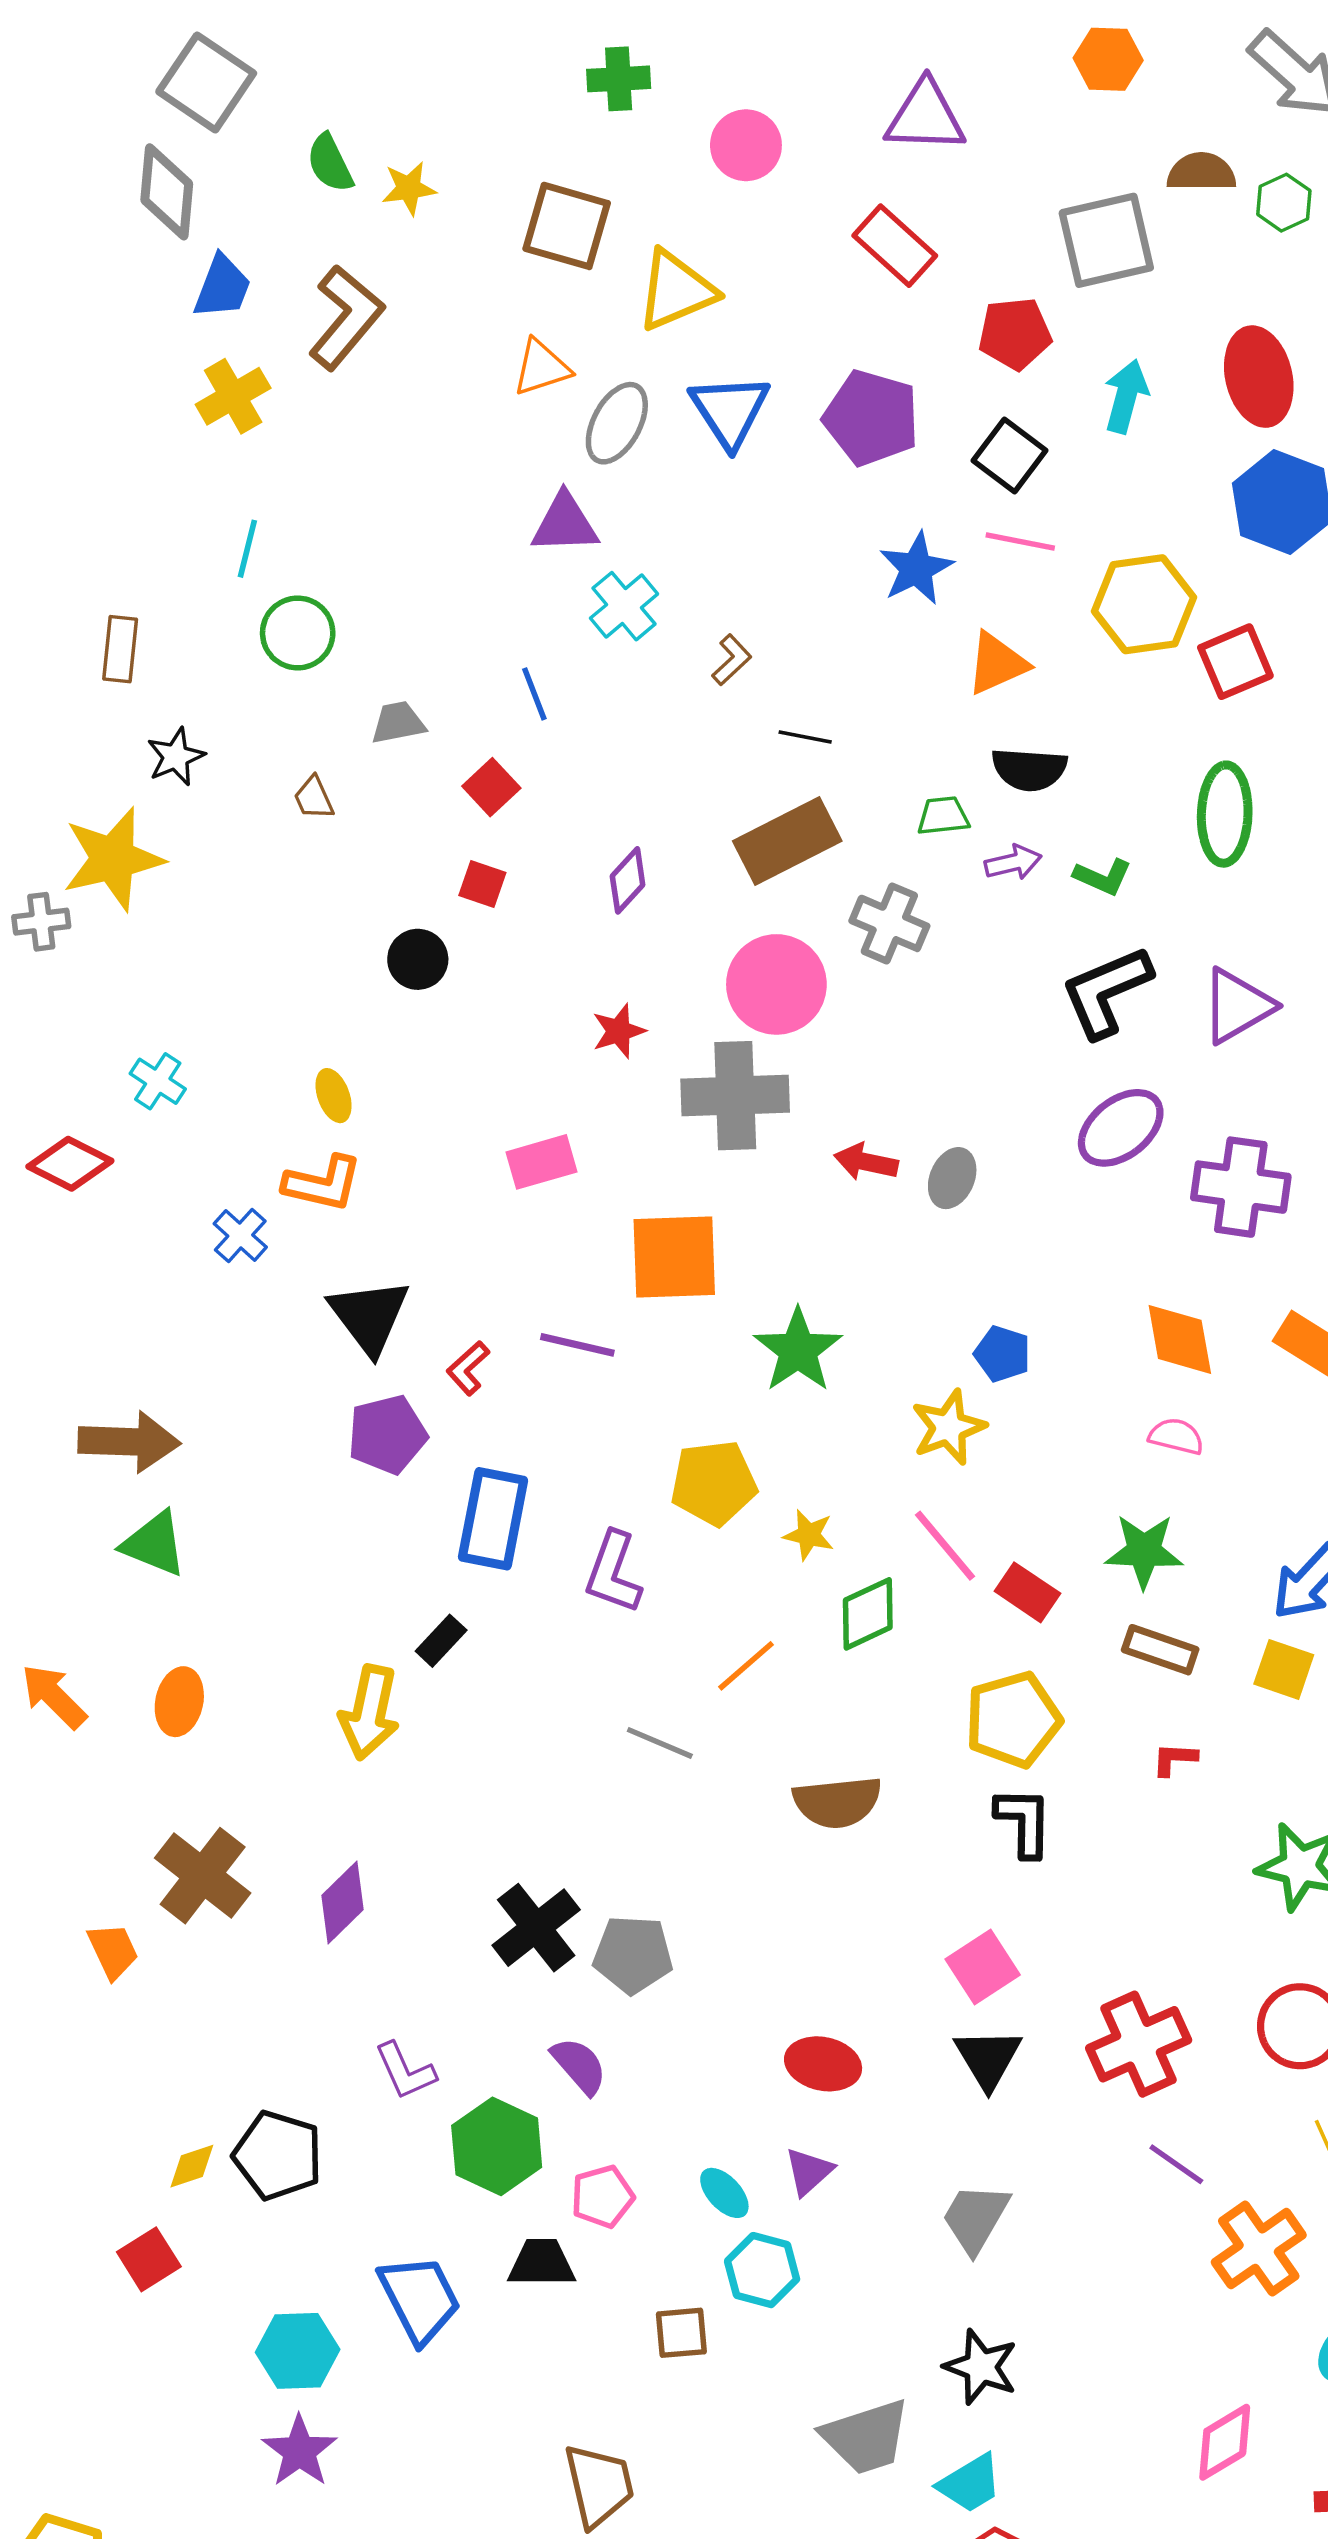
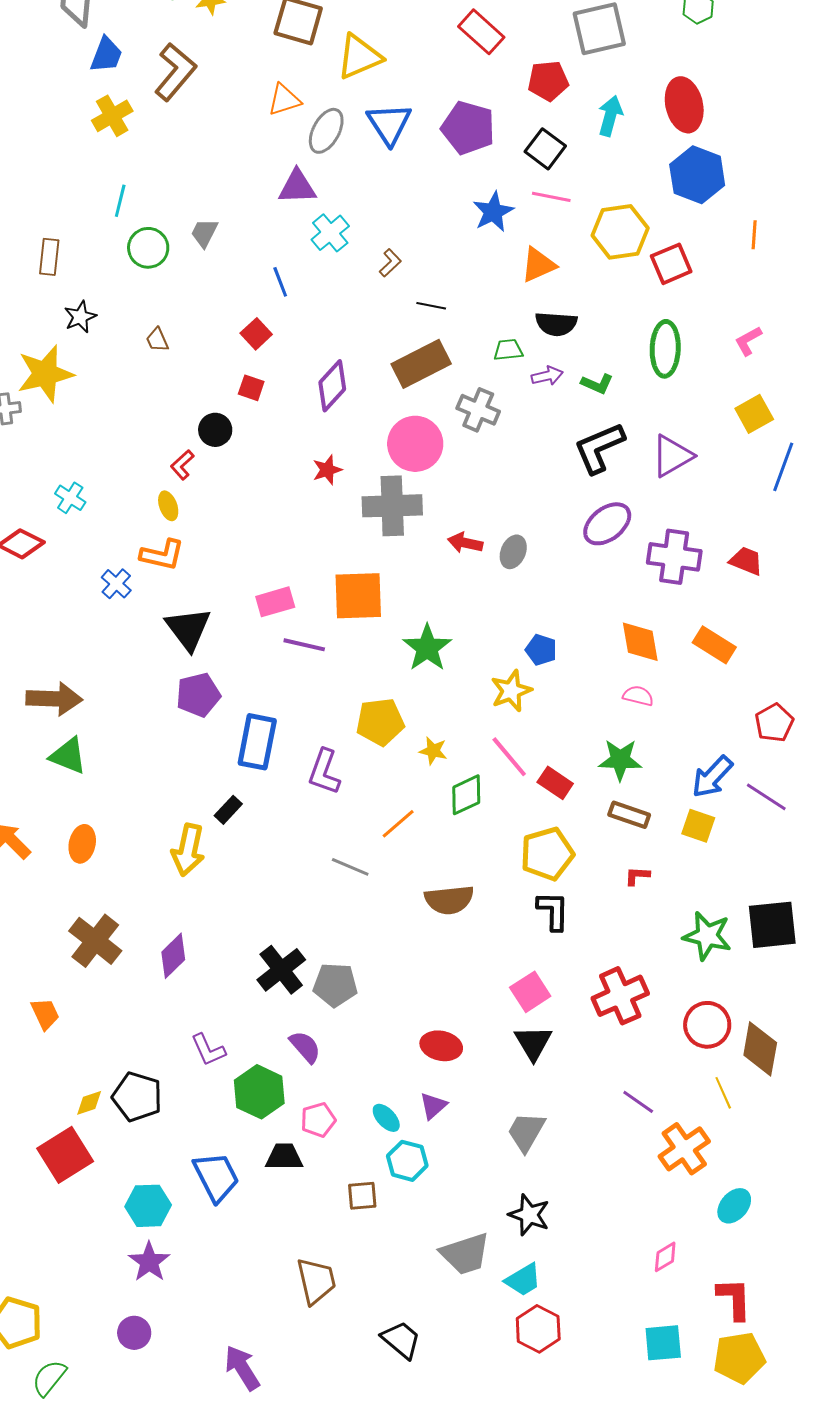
gray trapezoid: (398, 723) -> (204, 233), moved, turned -52
purple diamond: (628, 880) -> (332, 386), size x1.4
pink rectangle: (542, 1162) -> (275, 602), moved
red L-shape: (468, 1368) -> (182, 465), moved
orange trapezoid: (113, 1951) -> (45, 1014), moved
red cross: (1139, 2044) -> (620, 996), moved
red square: (149, 2259) -> (65, 1155), size x1.6
pink diamond: (1225, 2442) -> (665, 1257), size x0.7

